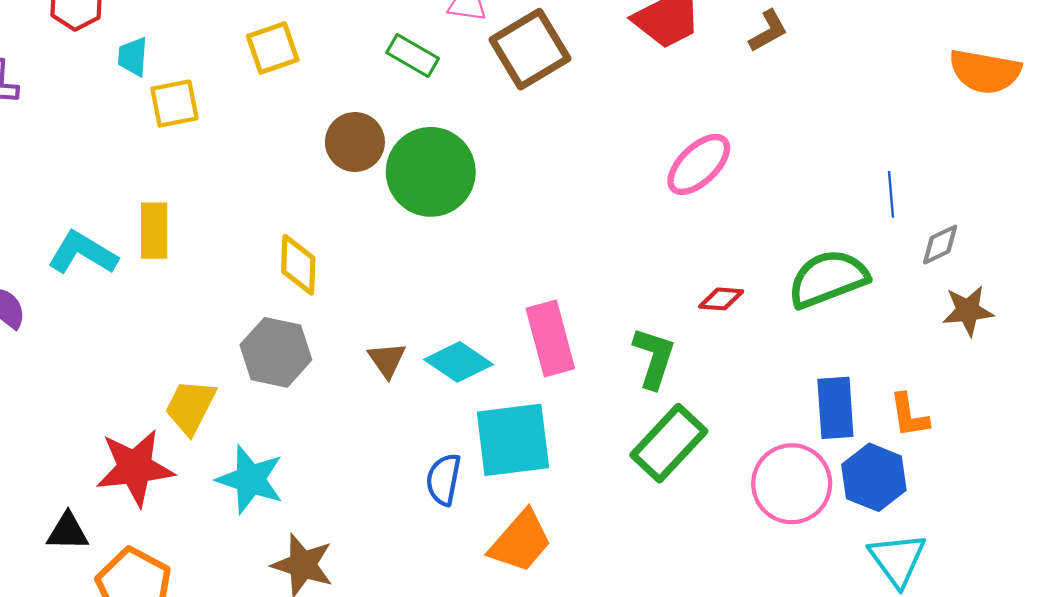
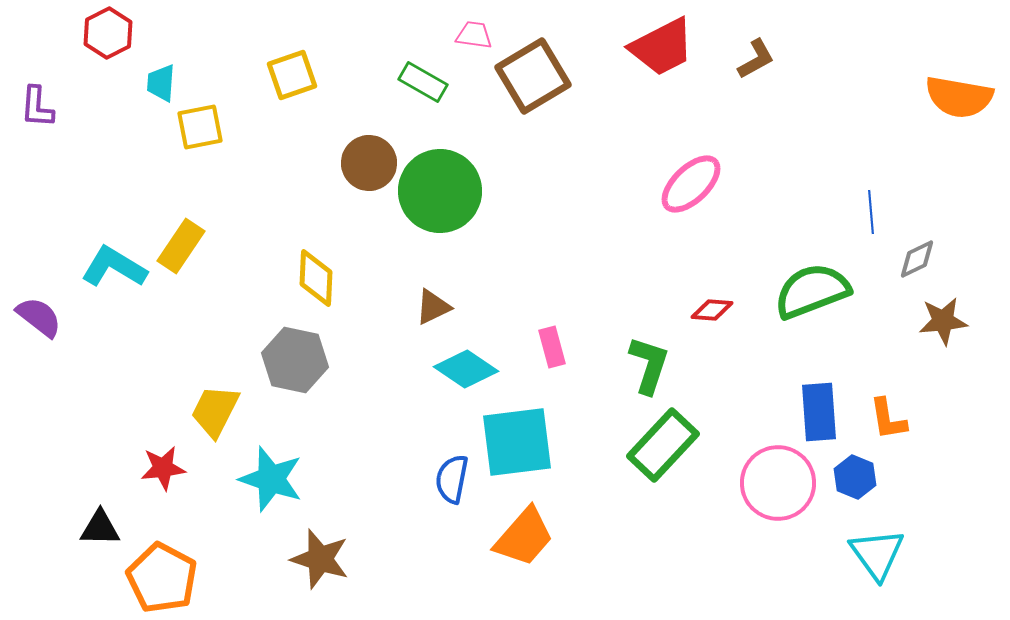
yellow rectangle: (154, 231) -> (181, 246), turned 34
pink rectangle: (550, 338) -> (552, 347), size x0.6
brown triangle: (387, 360) -> (433, 307), moved, turned 39
red star: (135, 468) -> (163, 468), size x0.6
blue hexagon: (874, 477) -> (855, 477), size x0.7

